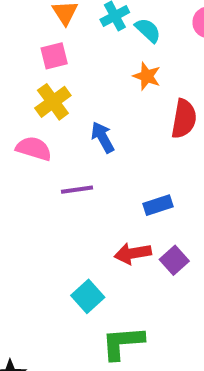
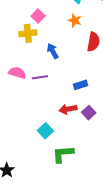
pink square: (54, 56) -> (38, 16), moved, turned -32
yellow cross: (53, 102) -> (28, 33), turned 30
pink semicircle: (34, 149) -> (17, 73), moved

